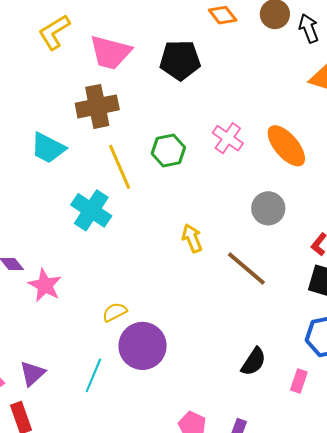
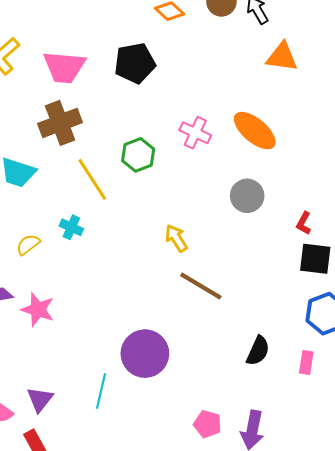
cyan cross: (91, 210) -> (71, 227), size x0.6
brown line: (246, 269) -> (201, 286), moved
yellow semicircle: (115, 312) -> (28, 244), moved

